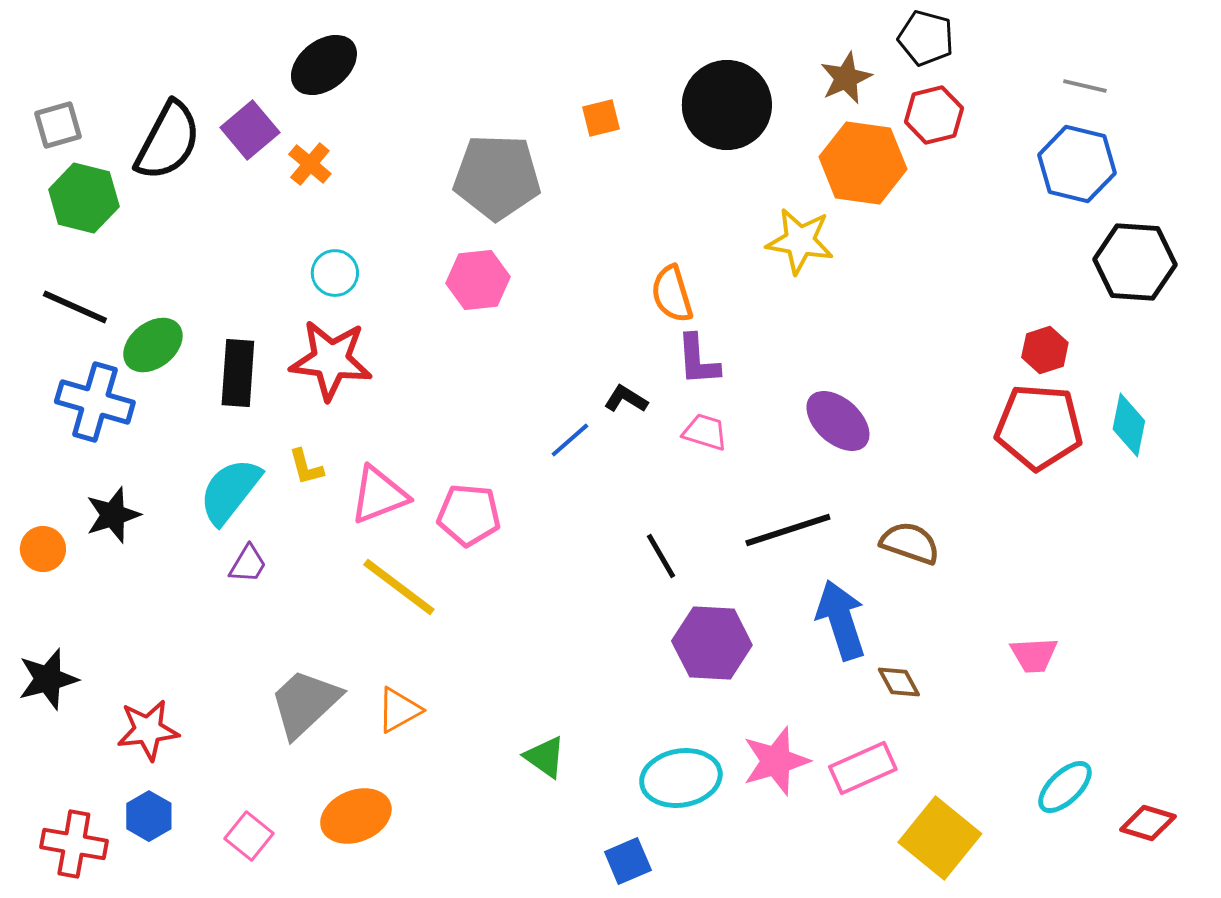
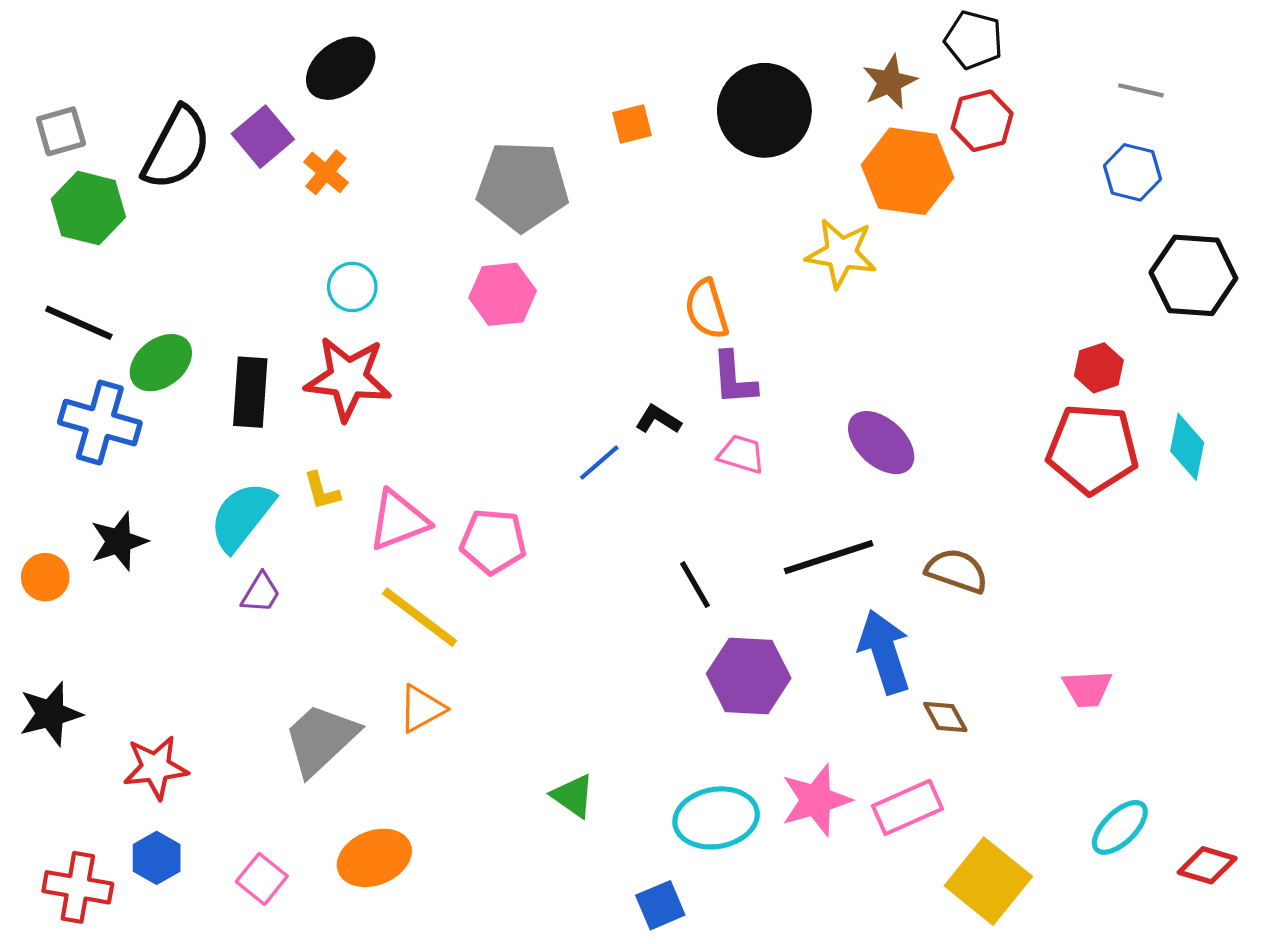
blue hexagon: (1077, 164) -> (1132, 172), size x0.7
orange triangle: (399, 710) -> (422, 709), moved

